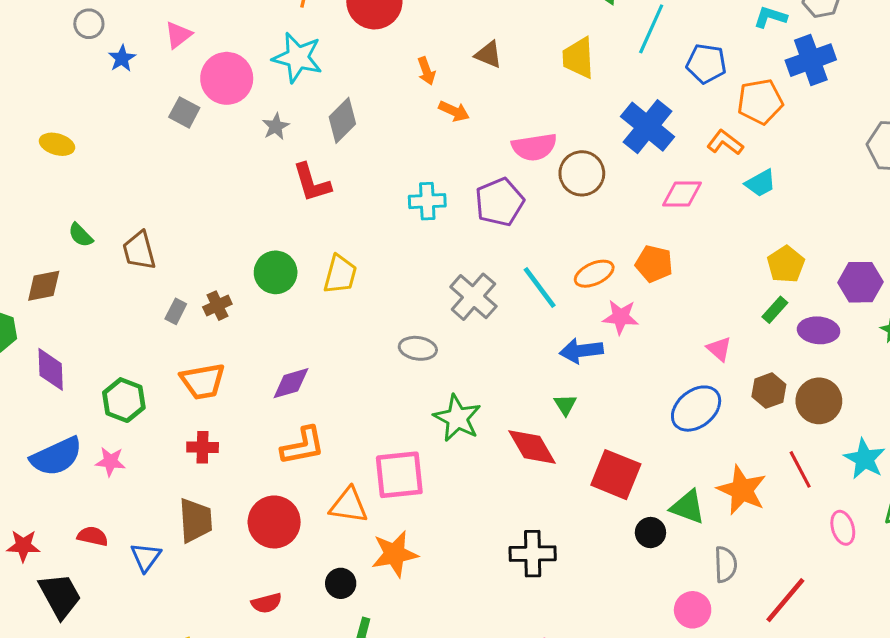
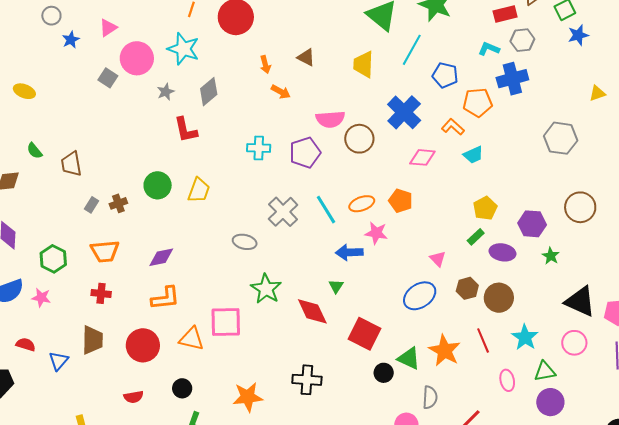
orange star: (395, 554) -> (248, 397), moved

